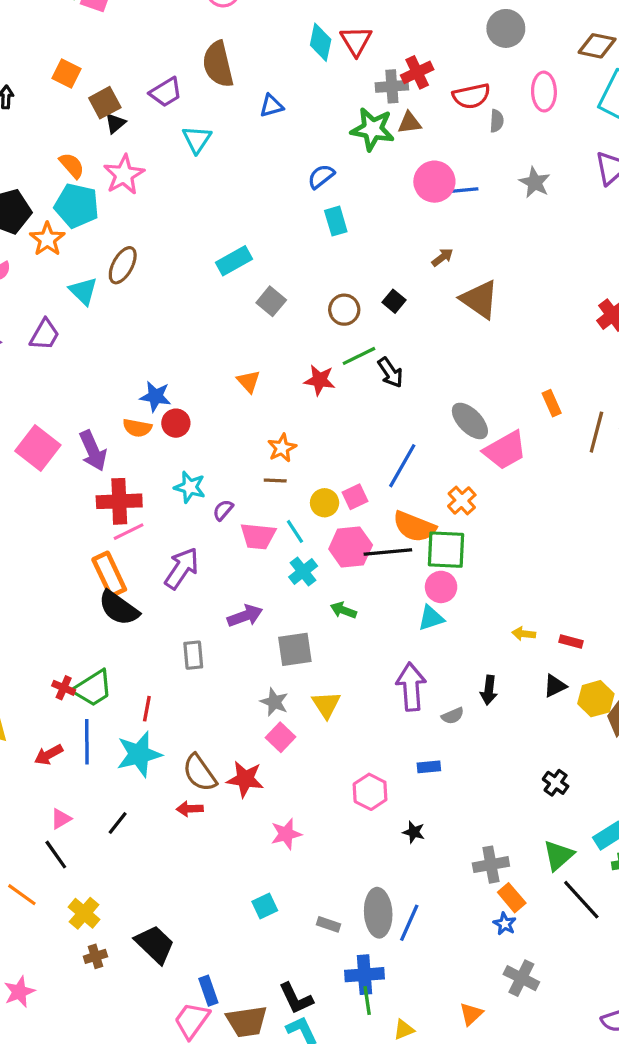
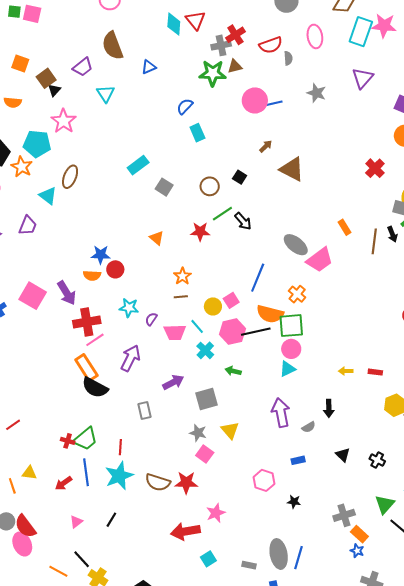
orange semicircle: (72, 165) -> (13, 102), moved, turned 144
black triangle: (555, 686) -> (343, 455), moved, turned -42
brown semicircle: (200, 773) -> (158, 482), turned -30
red arrow: (190, 809) -> (185, 531), moved, size x1.8
black line: (56, 855) -> (82, 559), moved

